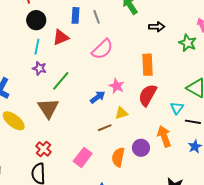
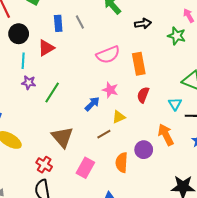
pink semicircle: (102, 49) -> (108, 55), moved, turned 30
red semicircle: (148, 95) -> (143, 95), size x0.7
brown triangle: (48, 108) -> (62, 137), moved

